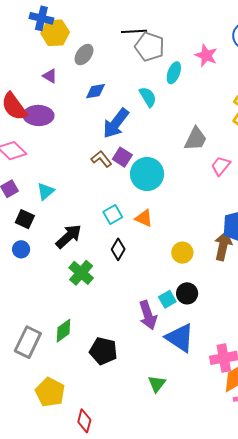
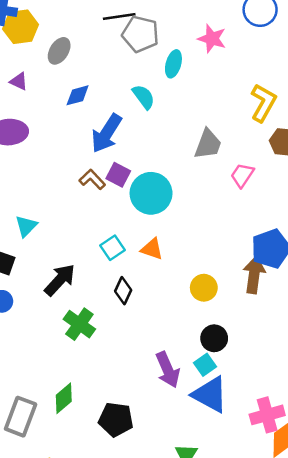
cyan square: (167, 299) -> (205, 365), moved

